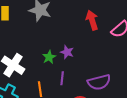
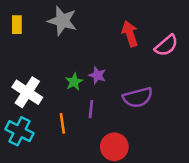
purple semicircle: (99, 82) -> (138, 97), moved

